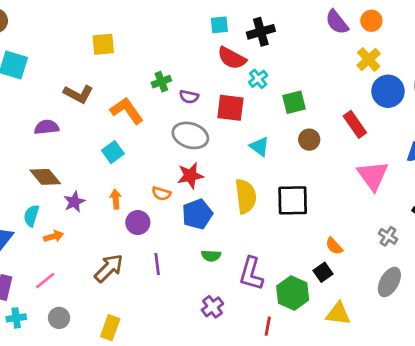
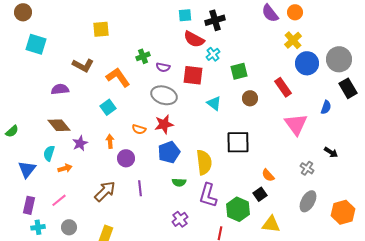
orange semicircle: (161, 194) -> (139, 129), moved
yellow semicircle: (246, 196) -> (204, 162), moved

